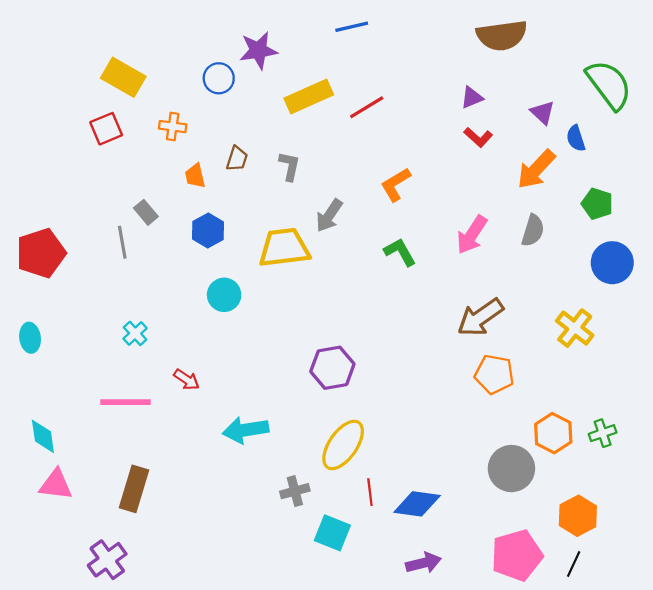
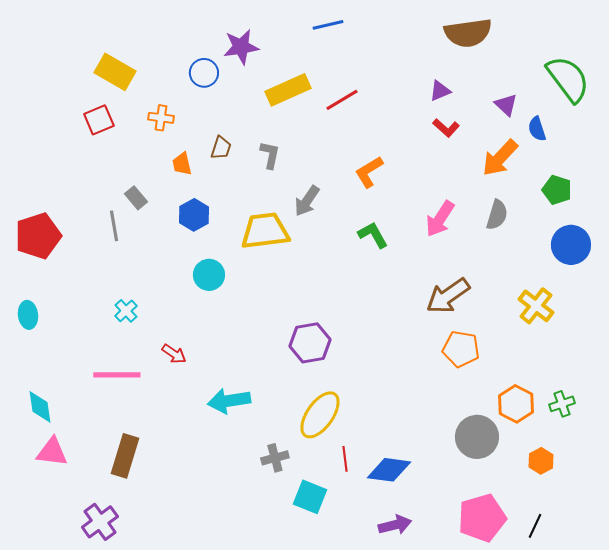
orange hexagon: (578, 516) -> (541, 461), moved, size x0.7

